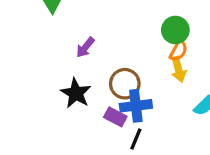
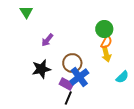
black star: (76, 93) -> (41, 69), turned 30
blue cross: (136, 106) -> (79, 77), turned -30
black line: (136, 139) -> (68, 98), moved

